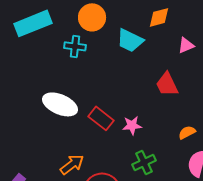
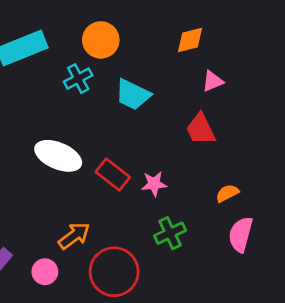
cyan trapezoid: (130, 40) -> (133, 95), moved
pink triangle: (186, 45) -> (213, 81), moved
cyan cross: (75, 46) -> (78, 79), turned -35

